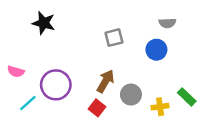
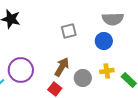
gray semicircle: (167, 23) -> (113, 19), size x1.5
yellow cross: (160, 107) -> (107, 71), moved

